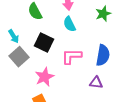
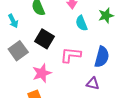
cyan semicircle: (69, 24) -> (81, 23), moved
cyan arrow: (14, 36) -> (13, 21), moved

